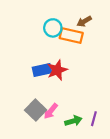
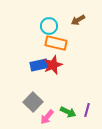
orange rectangle: (71, 35) -> (56, 43), moved
pink arrow: (51, 111) -> (47, 117), moved
green arrow: (73, 121) -> (68, 112), turned 42

